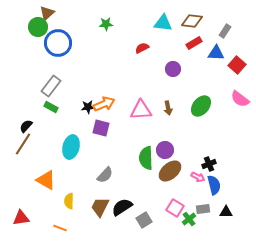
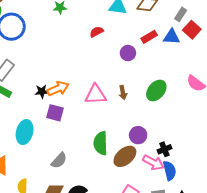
red rectangle: (194, 43) -> (149, 37), moved
red square: (237, 65) -> (192, 30), moved
purple circle: (165, 150) -> (138, 135), moved
pink arrow: (198, 177) -> (153, 162), size x1.5

